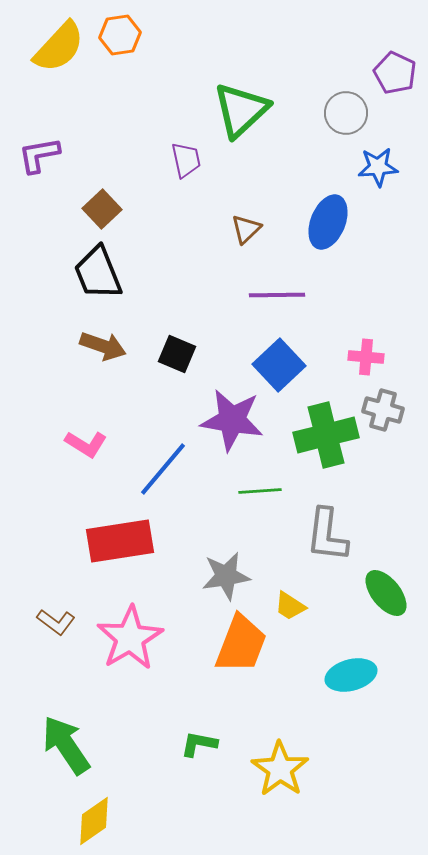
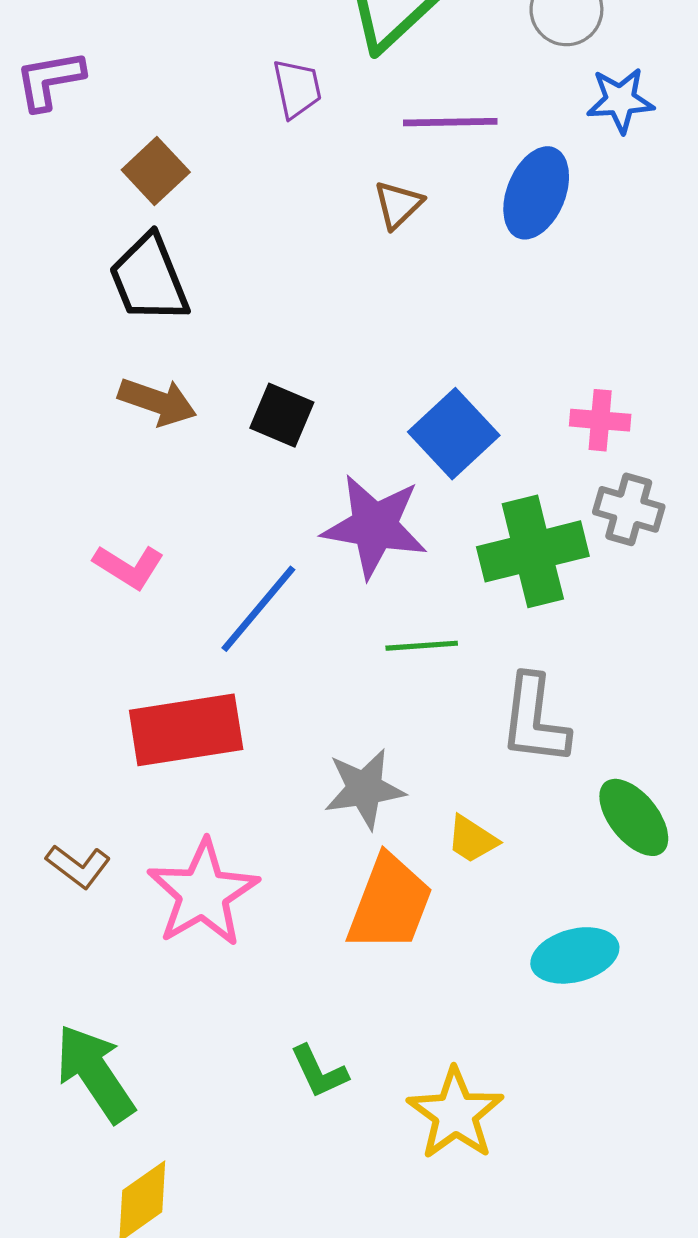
purple line: (277, 295) -> (450, 122), moved
green L-shape: (199, 744) -> (319, 1072), turned -126

